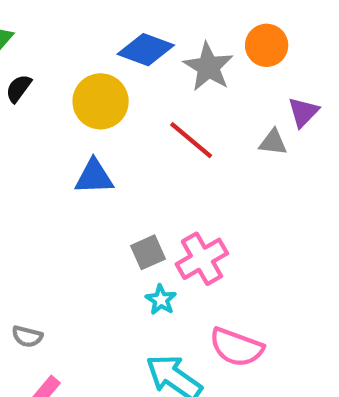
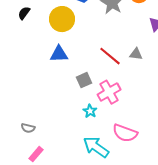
red line: (191, 140) -> (110, 56), moved
gray triangle: (273, 142) -> (136, 54), moved
gray square: (148, 252) -> (84, 80), moved

